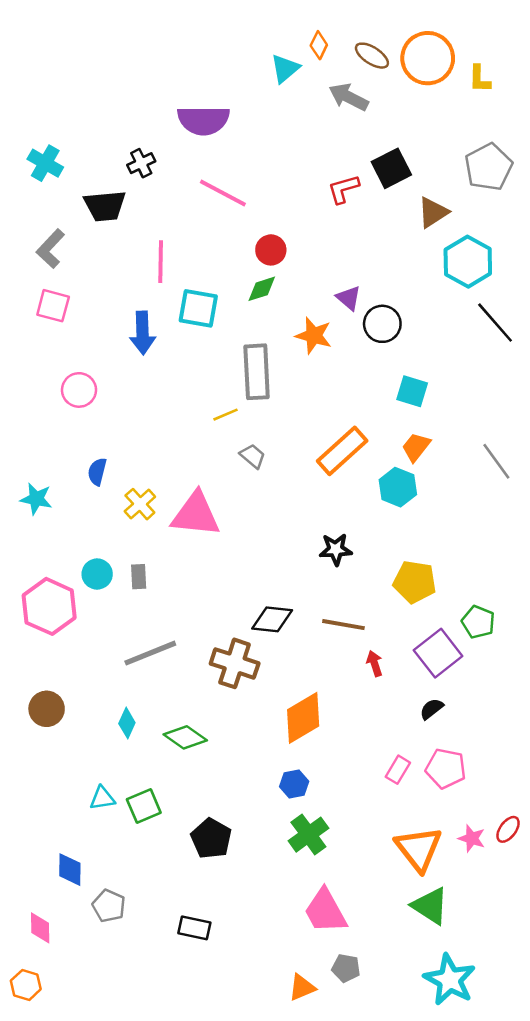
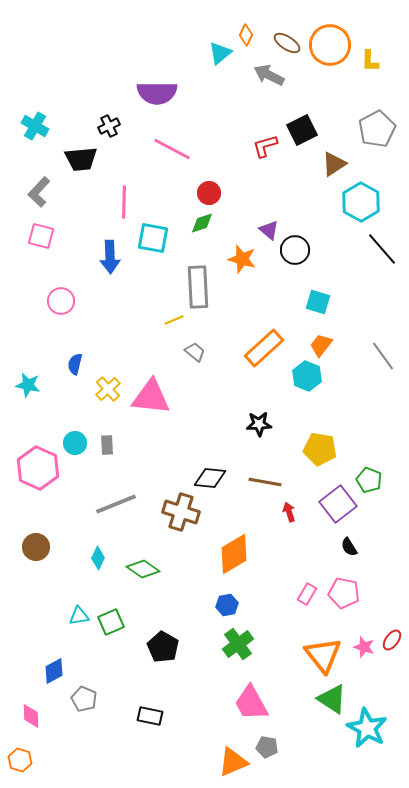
black semicircle: (432, 709) -> (349, 547), moved, turned -84
blue diamond: (70, 870) -> (54, 671), turned 60
cyan star: (450, 980) -> (367, 728), moved
orange triangle: (302, 988) -> (233, 762), size x1.4

